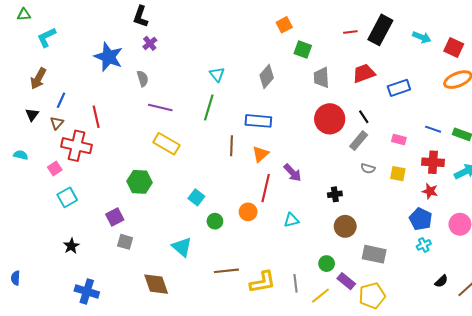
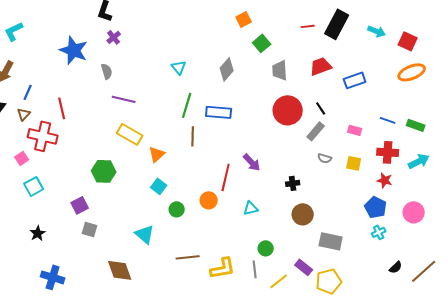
green square: (303, 50) -> (262, 43), turned 30
green line: (209, 107) -> (187, 105), moved
orange triangle: (260, 154) -> (157, 154), moved
green circle: (327, 264) -> (266, 248), moved

